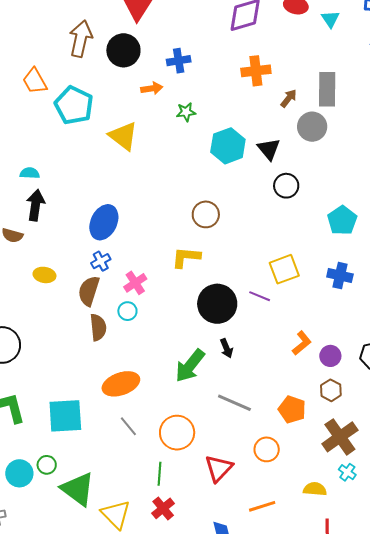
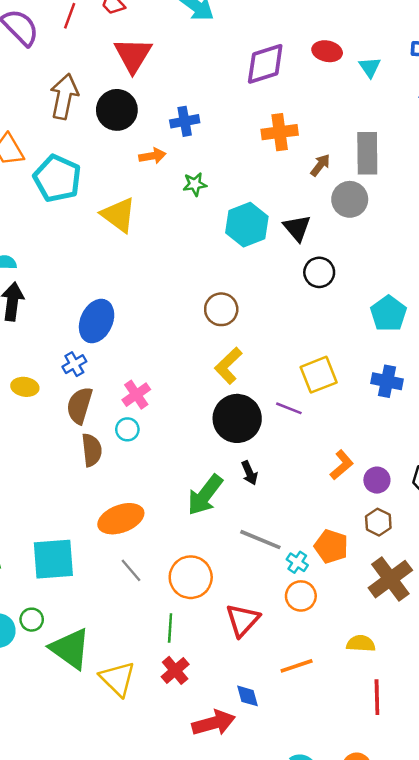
yellow L-shape: (186, 257) -> (228, 366), moved, turned -48
blue cross: (101, 261) -> (74, 364), moved
cyan cross: (347, 472) -> (297, 562), moved

